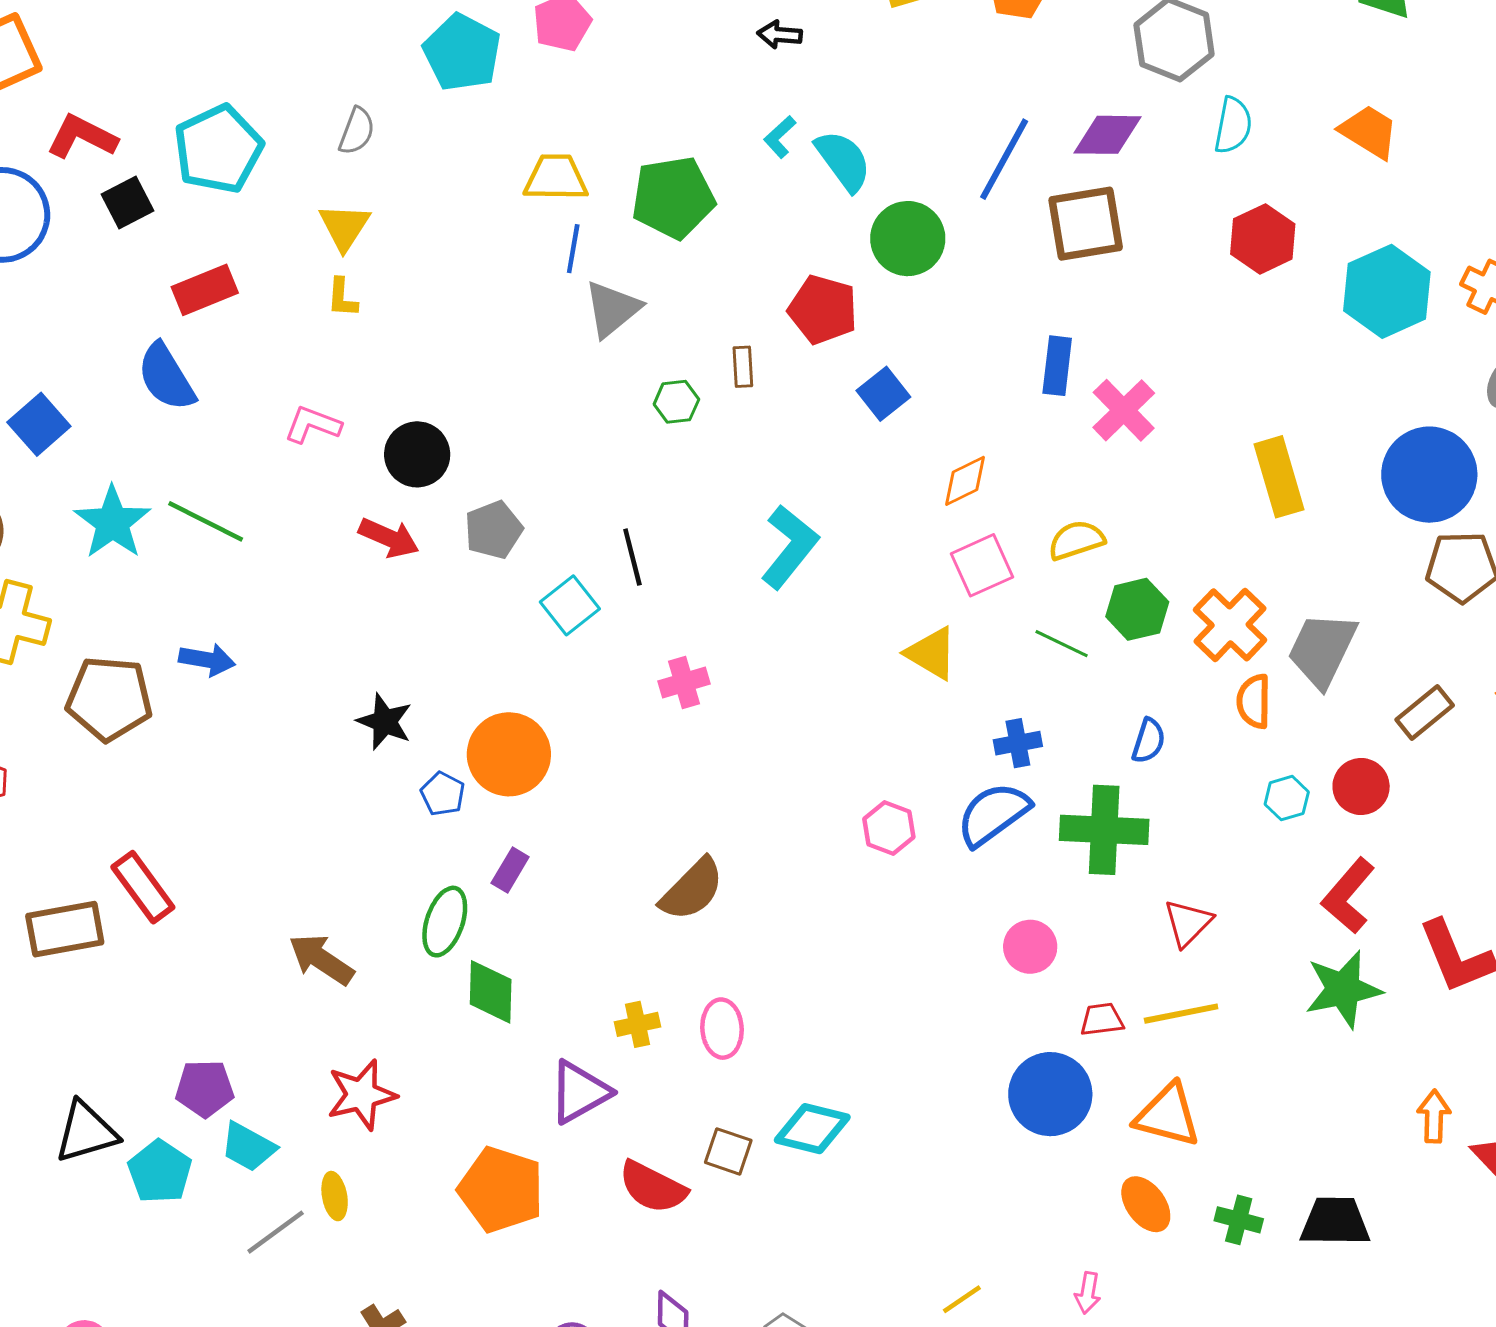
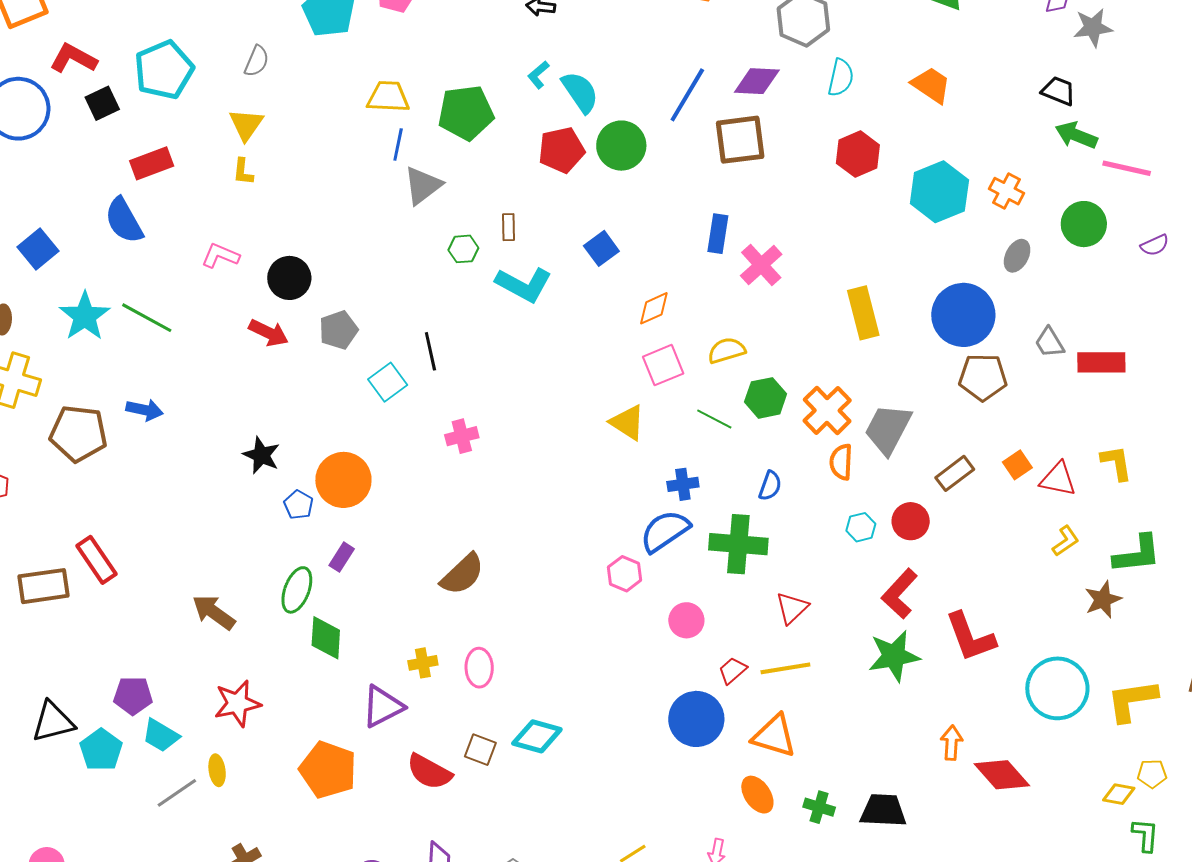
red pentagon: (823, 310) -> (561, 150), moved, turned -30
cyan L-shape: (790, 547) -> (524, 285), moved, turned 78
pink hexagon: (889, 828) -> (624, 574), moved
red trapezoid: (1102, 1020) -> (732, 670), turned -36

